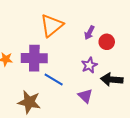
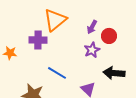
purple cross: (34, 58) -> (38, 40), moved, size x0.7
purple star: (89, 65) -> (92, 50), moved

